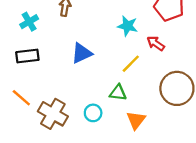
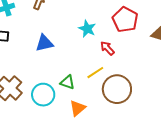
yellow line: (131, 64) -> (95, 73), moved
cyan circle: (93, 113) -> (43, 95), size x1.5

